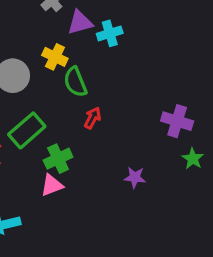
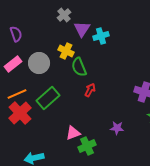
purple triangle: (80, 22) -> (82, 29), turned -42
green cross: (58, 159) -> (87, 146), moved
pink triangle: (52, 185) -> (73, 133), moved

